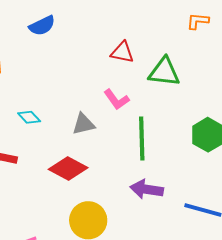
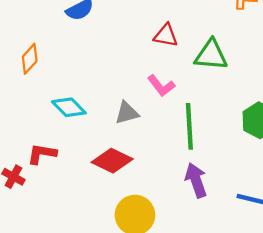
cyan diamond: (29, 117) -> (69, 107), size x1.4
purple arrow: (147, 189) -> (196, 180), turned 64

